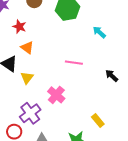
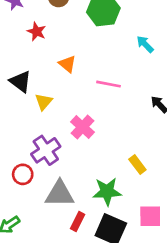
orange triangle: (27, 48) -> (67, 64), moved

